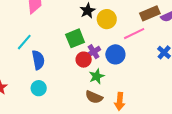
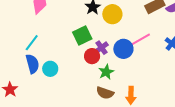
pink line: (134, 34) -> (140, 40), moved
blue semicircle: (38, 60) -> (32, 64), moved
cyan circle: (39, 88) -> (50, 69), moved

